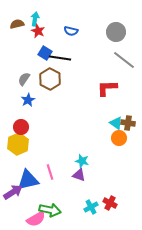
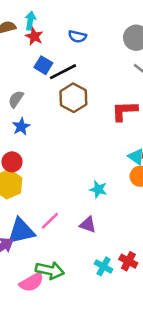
black line: (60, 58) -> (63, 72), turned -35
brown hexagon: (50, 79) -> (73, 98), moved
cyan star: (82, 161) -> (98, 189), moved
pink line: (50, 172) -> (50, 221), turned 63
cyan cross: (91, 207) -> (103, 266), turned -32

